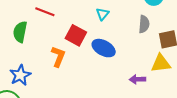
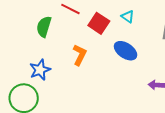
cyan triangle: (103, 14) -> (128, 17), turned -40
red square: (76, 35) -> (99, 23), moved

